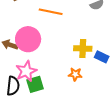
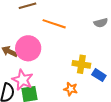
pink star: (26, 71) -> (22, 80), turned -30

